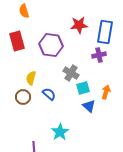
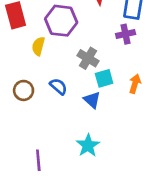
yellow semicircle: (31, 78) -> (38, 46), moved
blue triangle: (89, 106) -> (92, 100), moved
cyan star: (60, 132) -> (88, 145), moved

